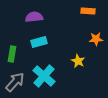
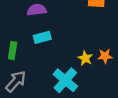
orange star: (96, 39) -> (105, 56), moved
cyan cross: (44, 76) -> (65, 80), moved

